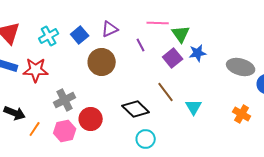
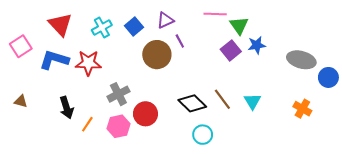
purple line: (141, 45) -> (180, 41), moved
brown line: (166, 92) -> (222, 99), moved
black arrow: (15, 113) -> (67, 108), turned 50

